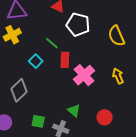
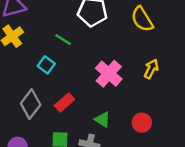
red rectangle: (65, 60) -> (64, 103), moved, turned 56
yellow arrow: (118, 76) -> (151, 69), turned 56

